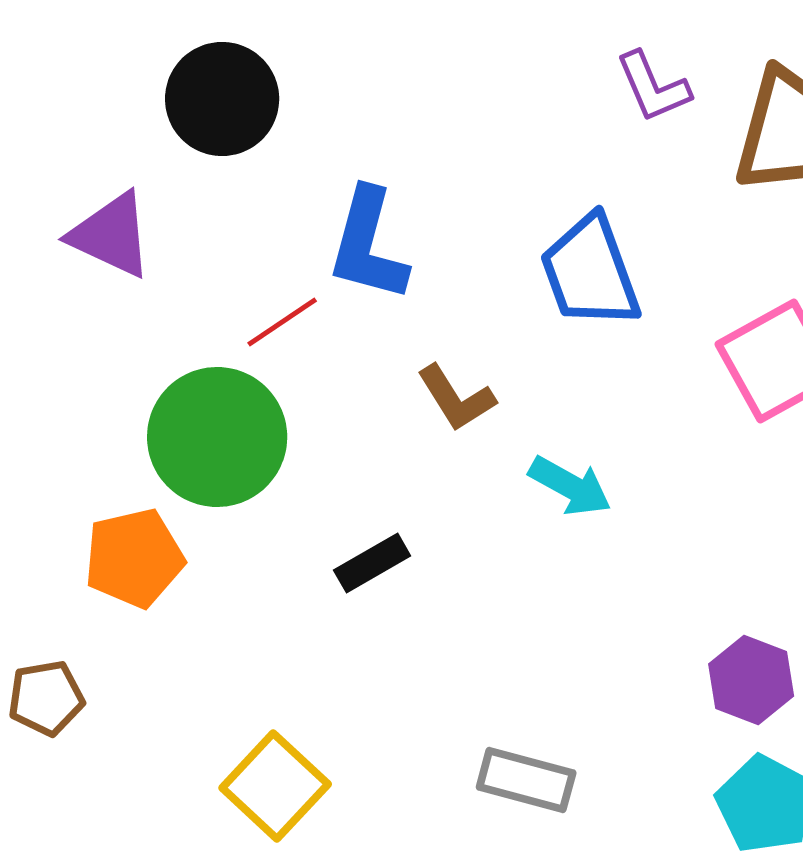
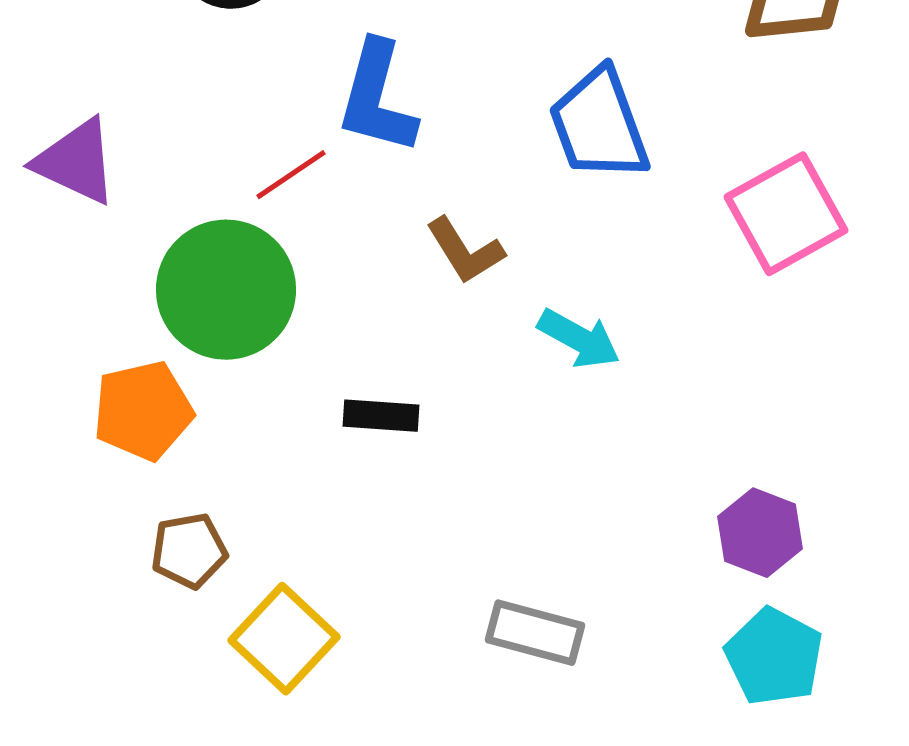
purple triangle: (111, 235) -> (76, 162), moved
black rectangle: (372, 563) -> (381, 416), turned 34
brown pentagon: (46, 698) -> (189, 551), moved

